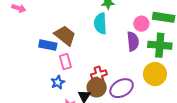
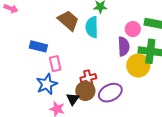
brown trapezoid: (65, 36) -> (68, 21), moved
yellow circle: (155, 74) -> (138, 66), moved
blue star: (58, 82) -> (47, 84), size x1.5

